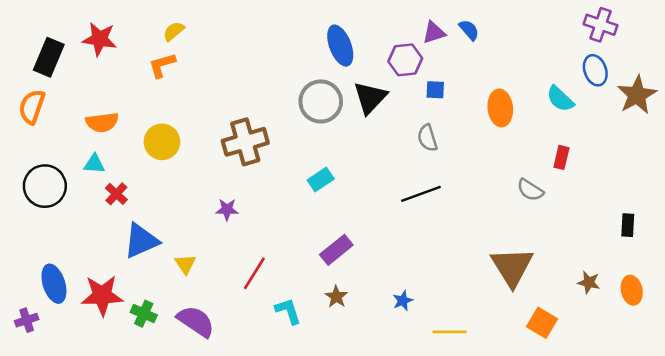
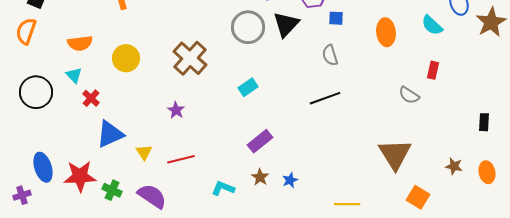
brown cross: (245, 142) -> (190, 58), turned -32
cyan triangle: (94, 164) -> (74, 75), turned 42
purple star: (227, 210) -> (176, 110), turned 30
red line: (254, 273) -> (181, 159), moved, turned 44
blue star: (403, 301) -> (290, 180), moved
cyan L-shape: (288, 311) -> (223, 188), turned -50

